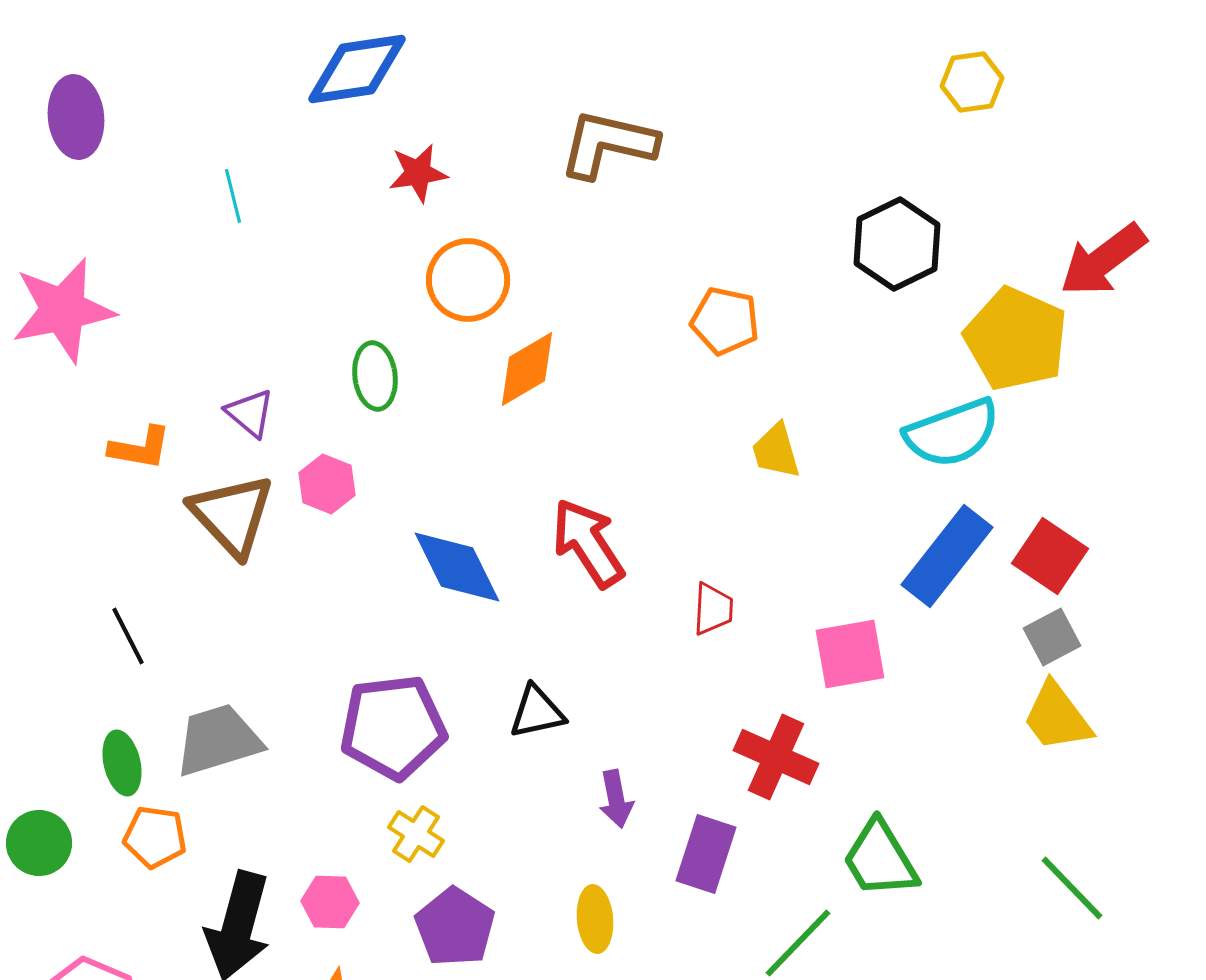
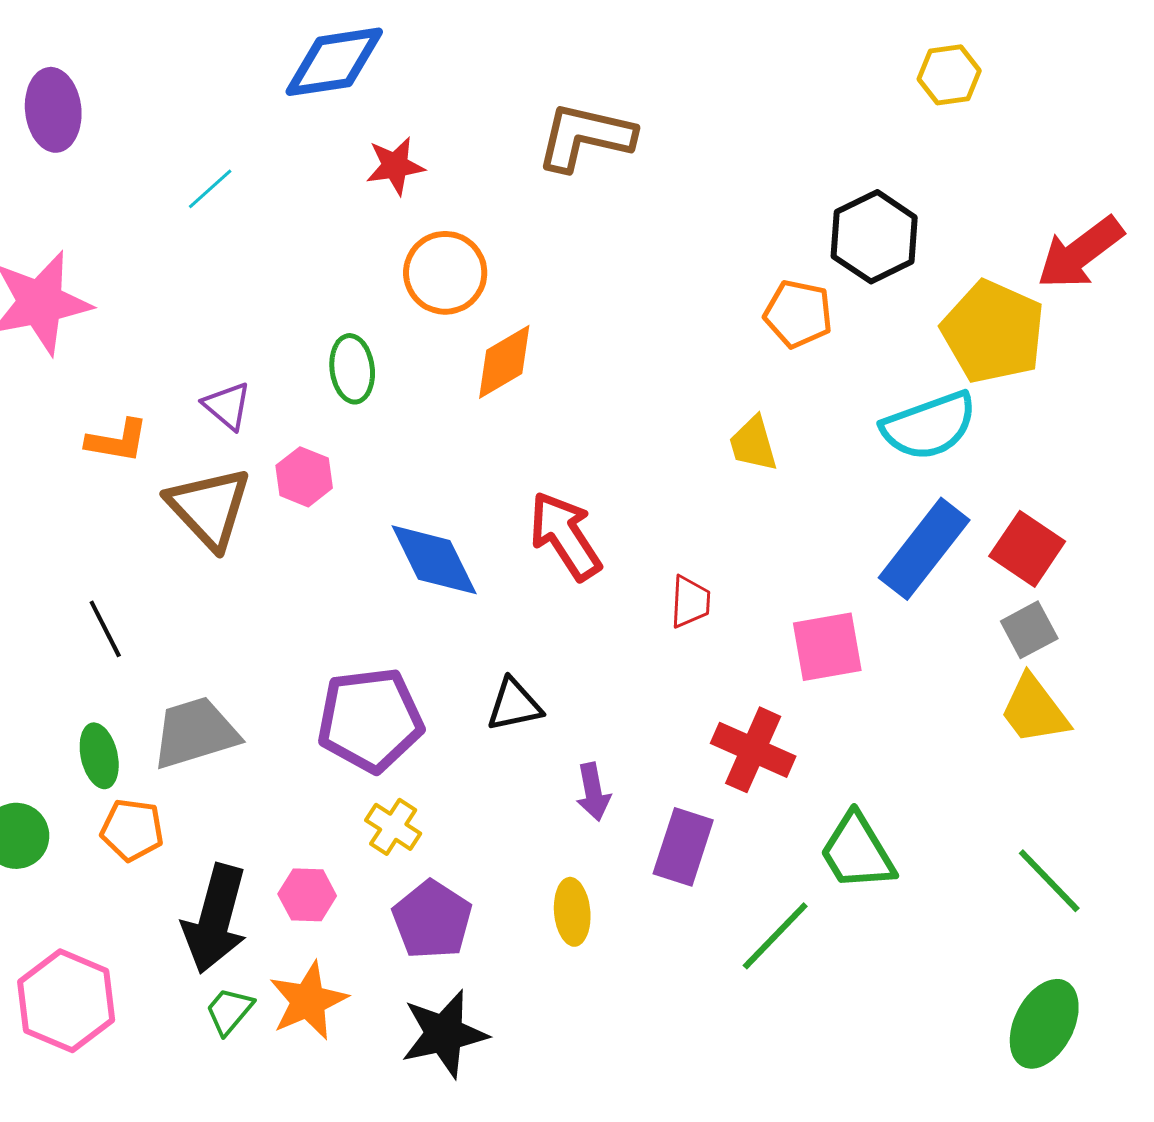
cyan line: (233, 196) -> (210, 189), turned 62
orange pentagon: (725, 321) -> (798, 314), moved

